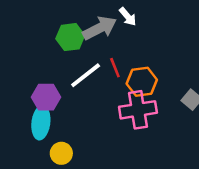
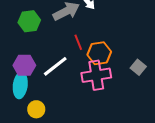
green hexagon: (70, 37) -> (29, 21), moved
white line: (86, 75) -> (55, 66), moved

